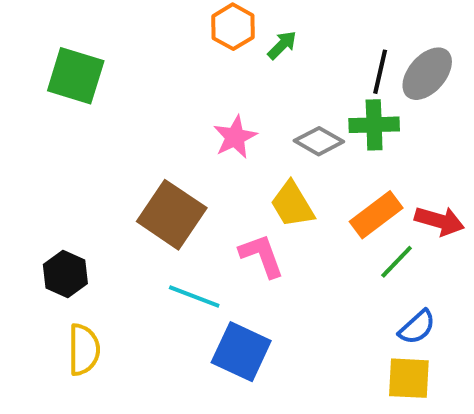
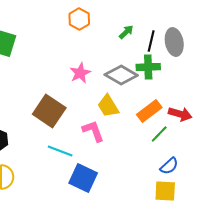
green arrow: (282, 45) -> (126, 32), moved
gray ellipse: (427, 74) -> (174, 42), turned -52
gray diamond: (319, 141) -> (121, 75), size x1.4

